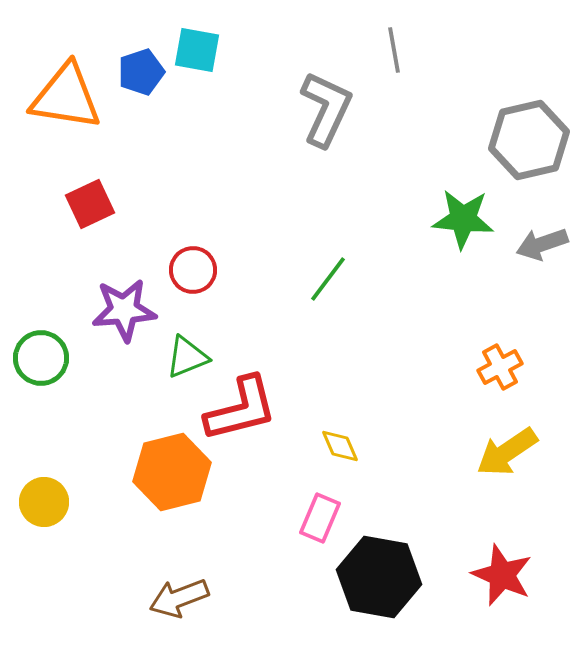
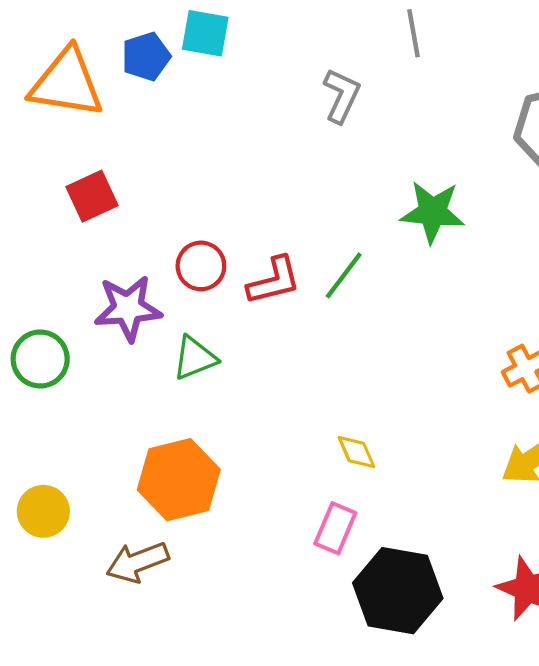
gray L-shape: (326, 109) -> (342, 96), size x0.7
green star: (463, 219) -> (433, 212), moved
red L-shape: (241, 409) -> (274, 281), moved, size x0.7
brown arrow: (179, 598) -> (137, 562), moved

